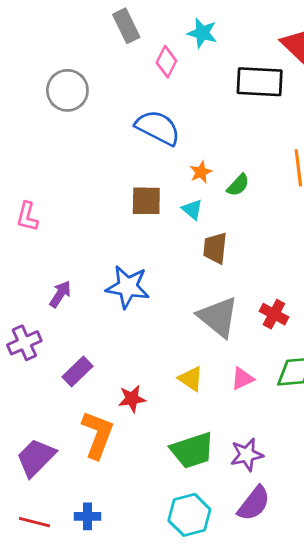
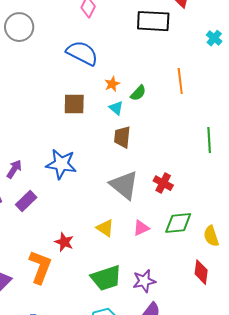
cyan triangle: (192, 209) -> (116, 108), moved
purple rectangle: (77, 372) -> (26, 201), moved
red star: (132, 399) -> (64, 242), turned 30

